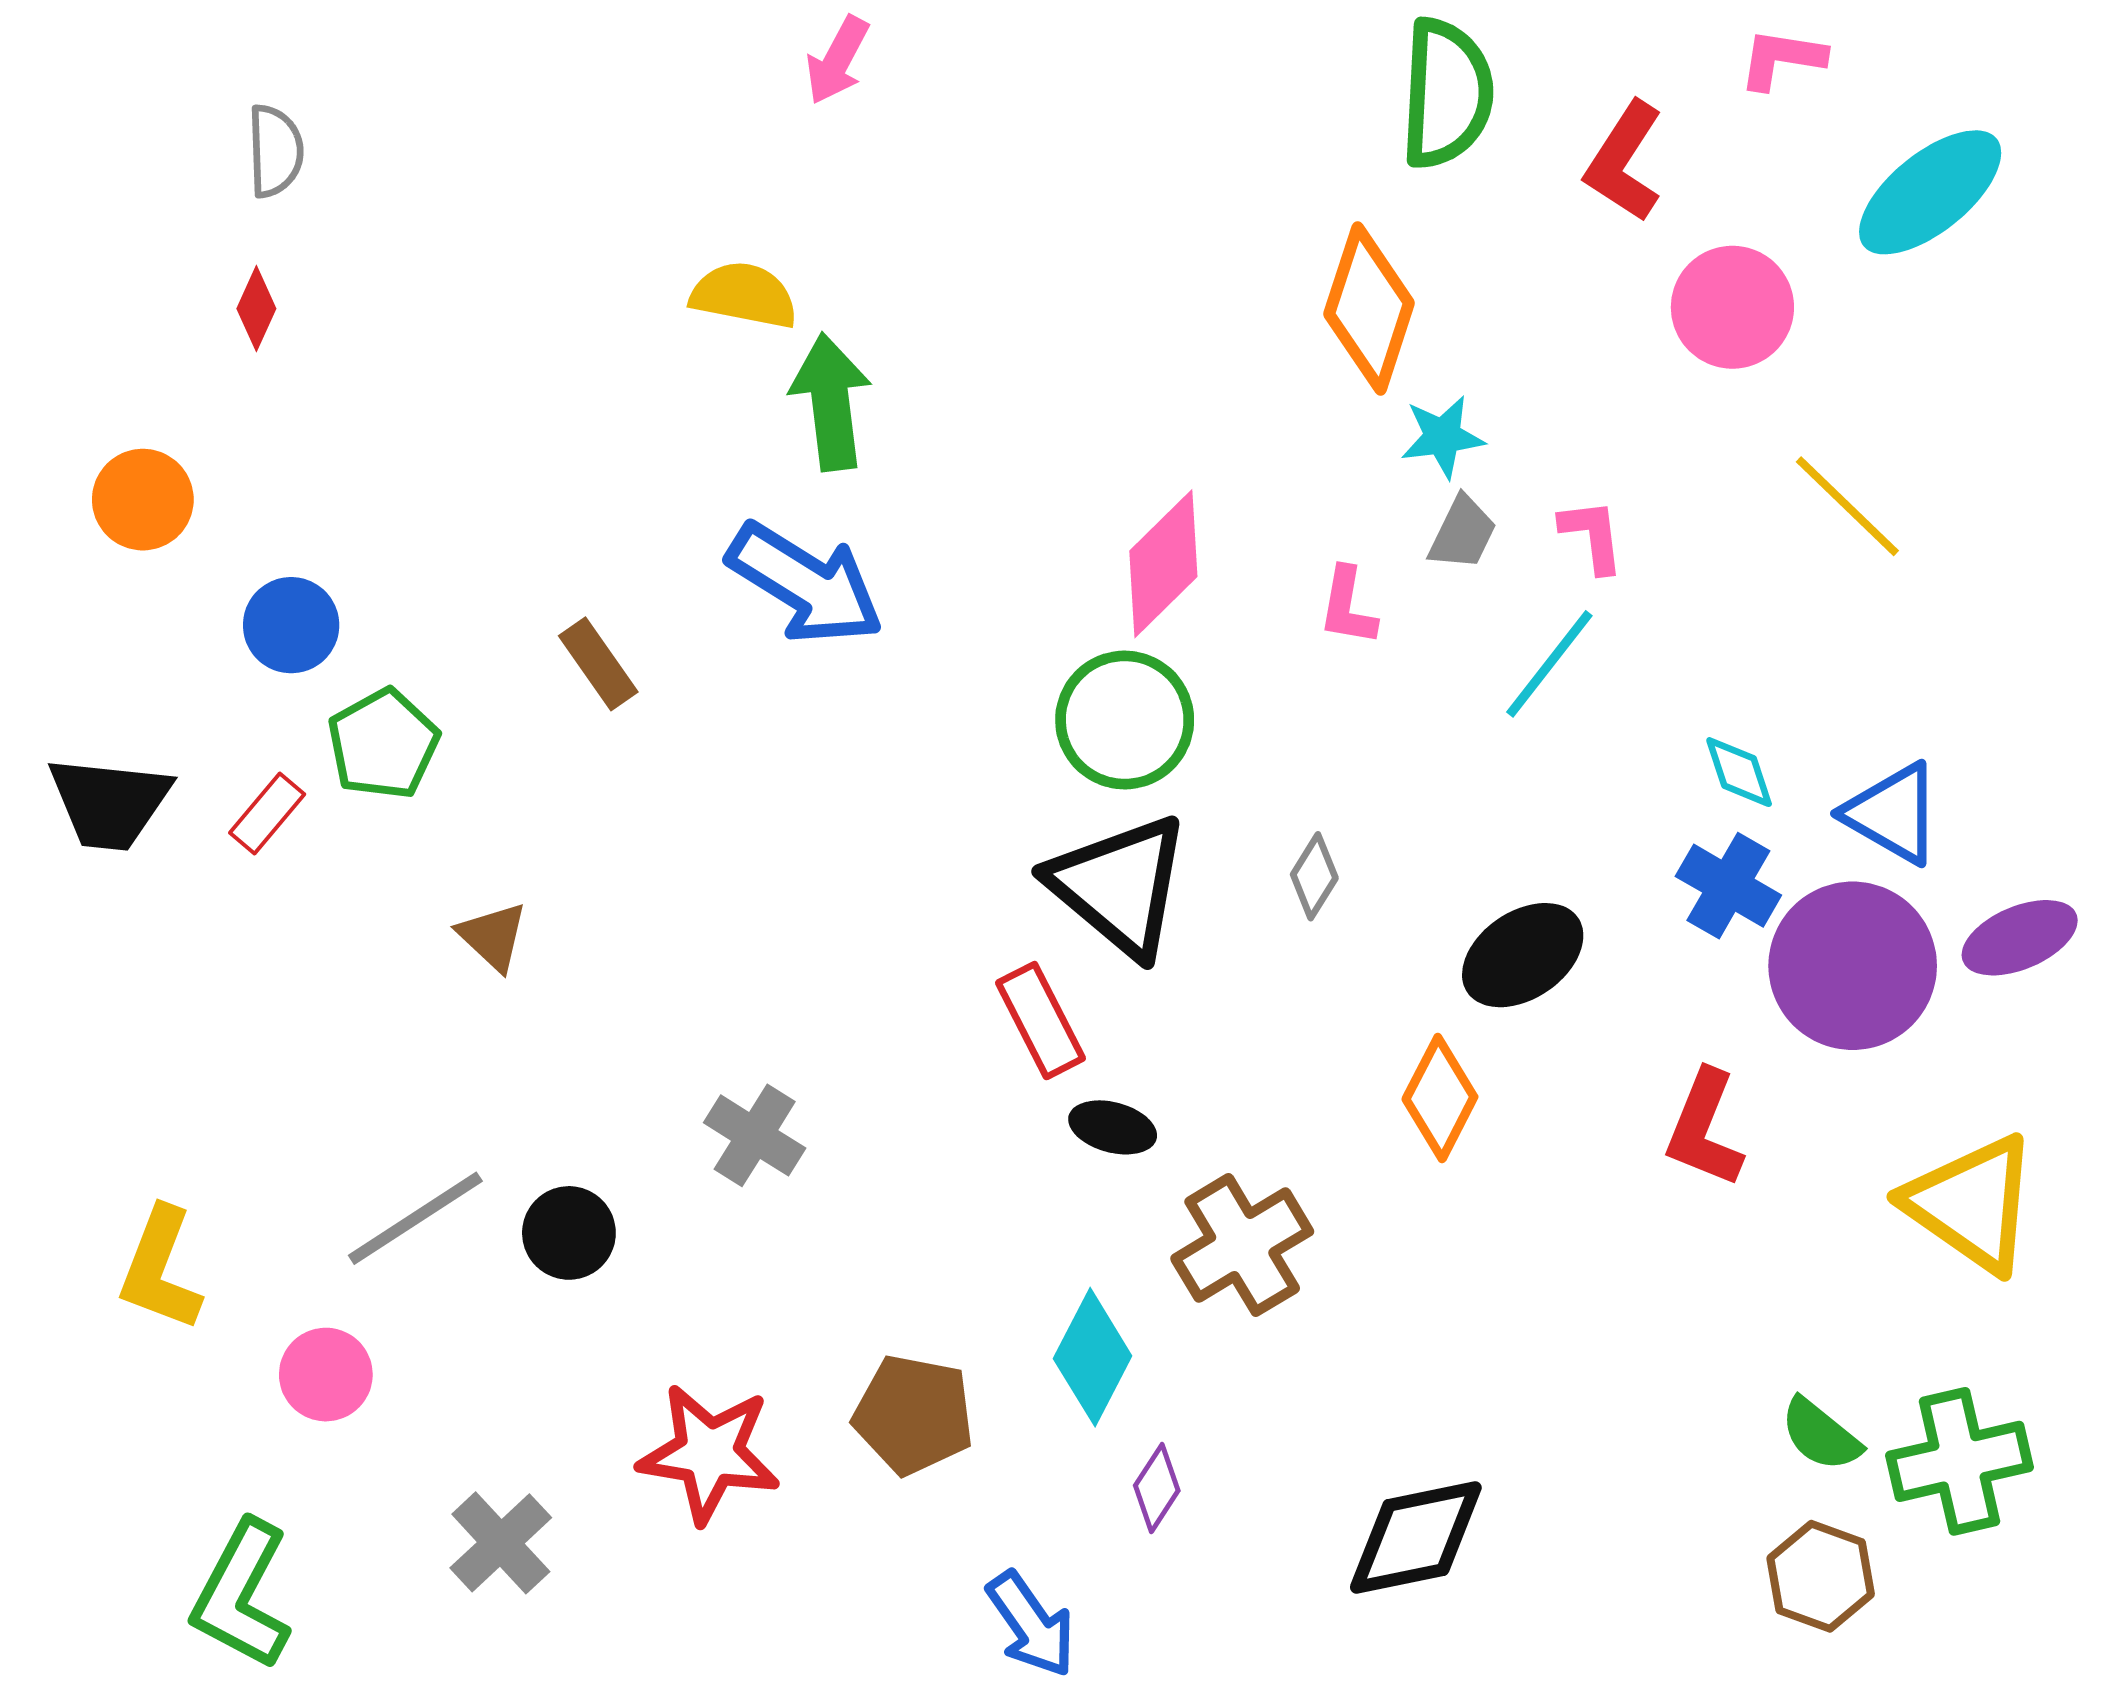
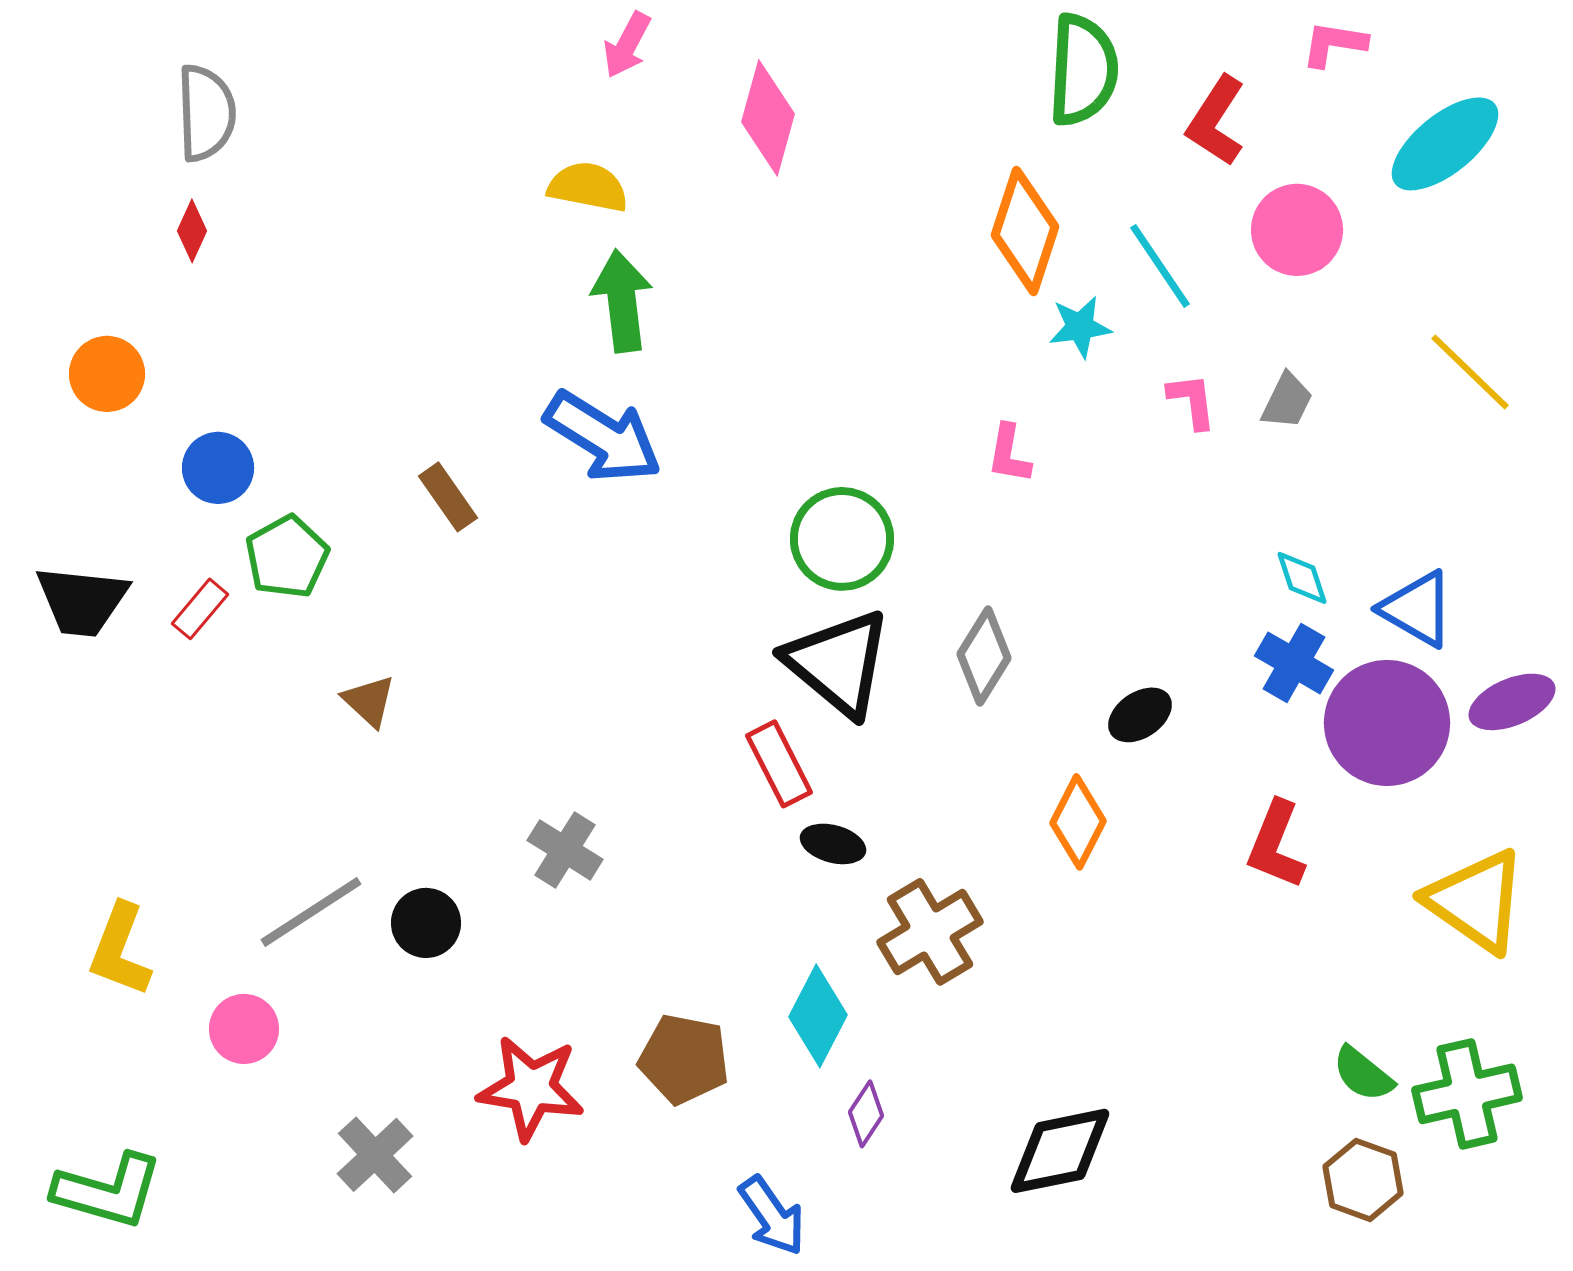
gray semicircle: (275, 151) -> (206, 113), size x1.4
yellow semicircle: (744, 295) -> (588, 187), moved
yellow line: (1847, 506) -> (1470, 372), moved
gray trapezoid: (1463, 533) -> (1287, 401), moved
pink diamond: (1163, 564) -> (768, 118), moved, turned -30
cyan line: (1549, 664) -> (1160, 266), moved, turned -72
gray diamond: (1314, 876) -> (984, 656), size x1.5
black ellipse: (1523, 955) -> (1140, 715), size x0.7
green L-shape: (242, 1595) -> (108, 1191), moved, turned -102

